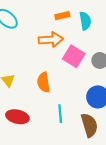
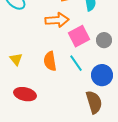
pink square: (74, 56) -> (79, 36), turned 30
cyan line: (60, 114) -> (76, 63), moved, turned -30

